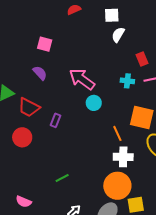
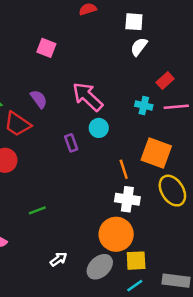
red rectangle: (142, 59) -> (165, 81), turned 64
purple semicircle: (40, 73) -> (39, 99), moved
purple rectangle: (55, 120) -> (71, 143), moved, turned -48
green line: (62, 178) -> (37, 210), moved

